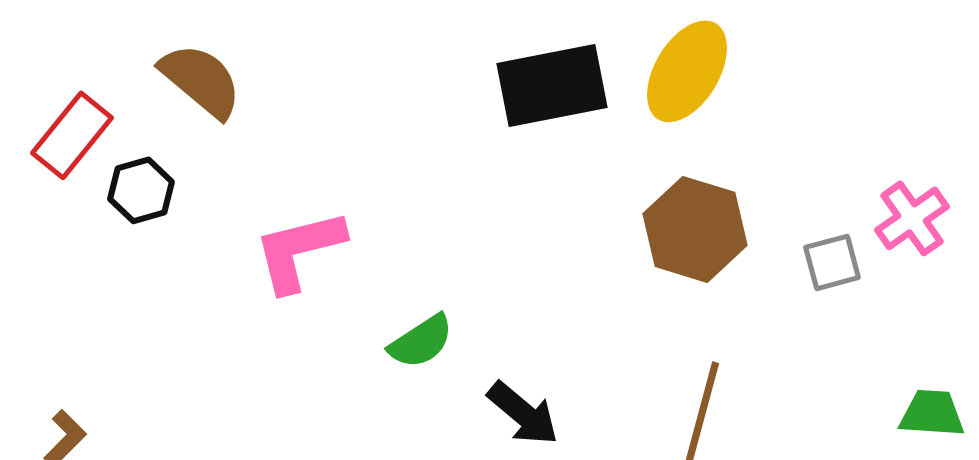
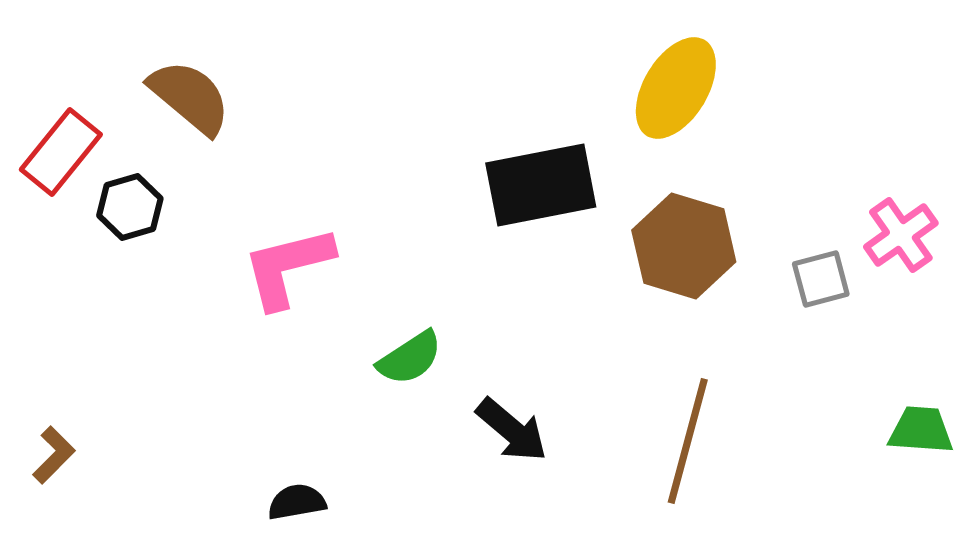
black rectangle: (552, 85) -> (541, 185), moved

